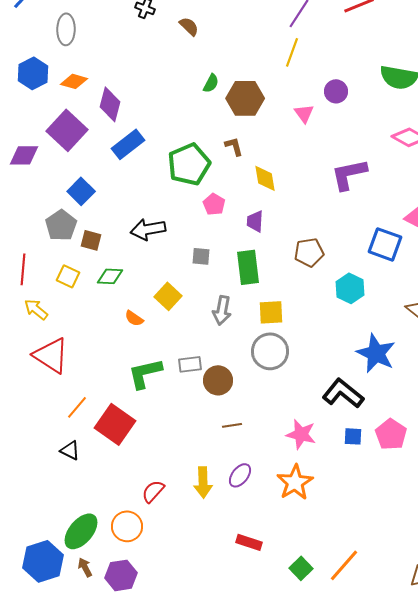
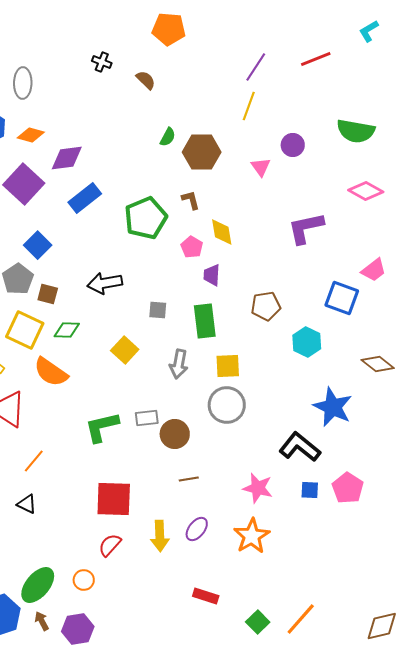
purple diamond: (110, 104) -> (67, 158), turned 68
pink pentagon: (214, 204) -> (192, 247), moved
yellow square: (68, 276) -> (25, 330), size x1.6
orange semicircle: (134, 318) -> (51, 372), moved, size x1.8
red square: (115, 424) -> (114, 499), moved, turned -33
orange circle: (127, 526) -> (84, 580), size x0.7

